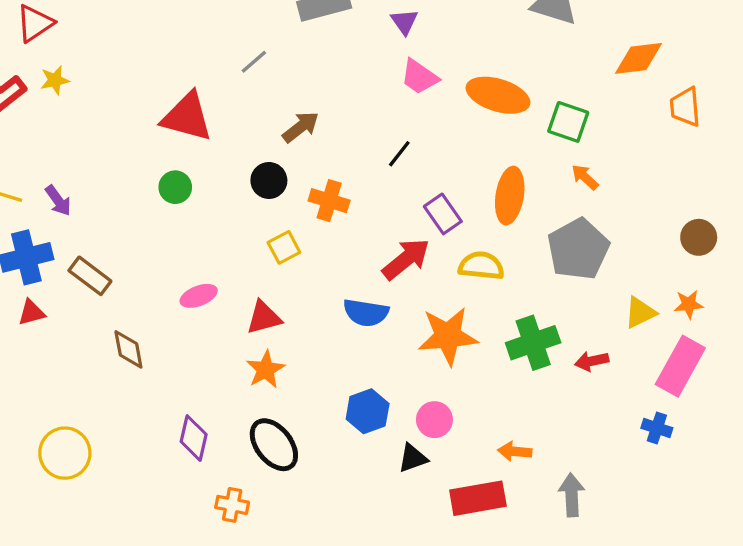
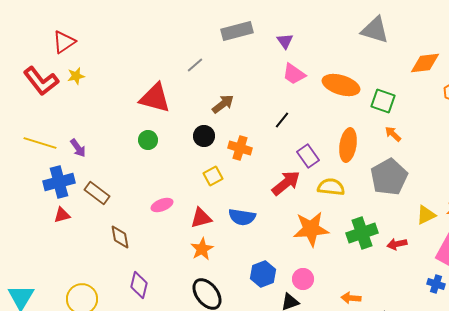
blue semicircle: (366, 313) -> (242, 217), moved
purple diamond: (194, 438) -> (139, 285), moved

